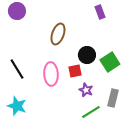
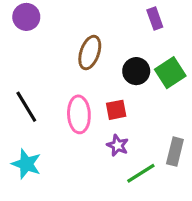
black circle: (87, 55) -> (136, 71), moved
green square: (110, 62) -> (170, 73), moved
purple star: (86, 90) -> (118, 145), moved

